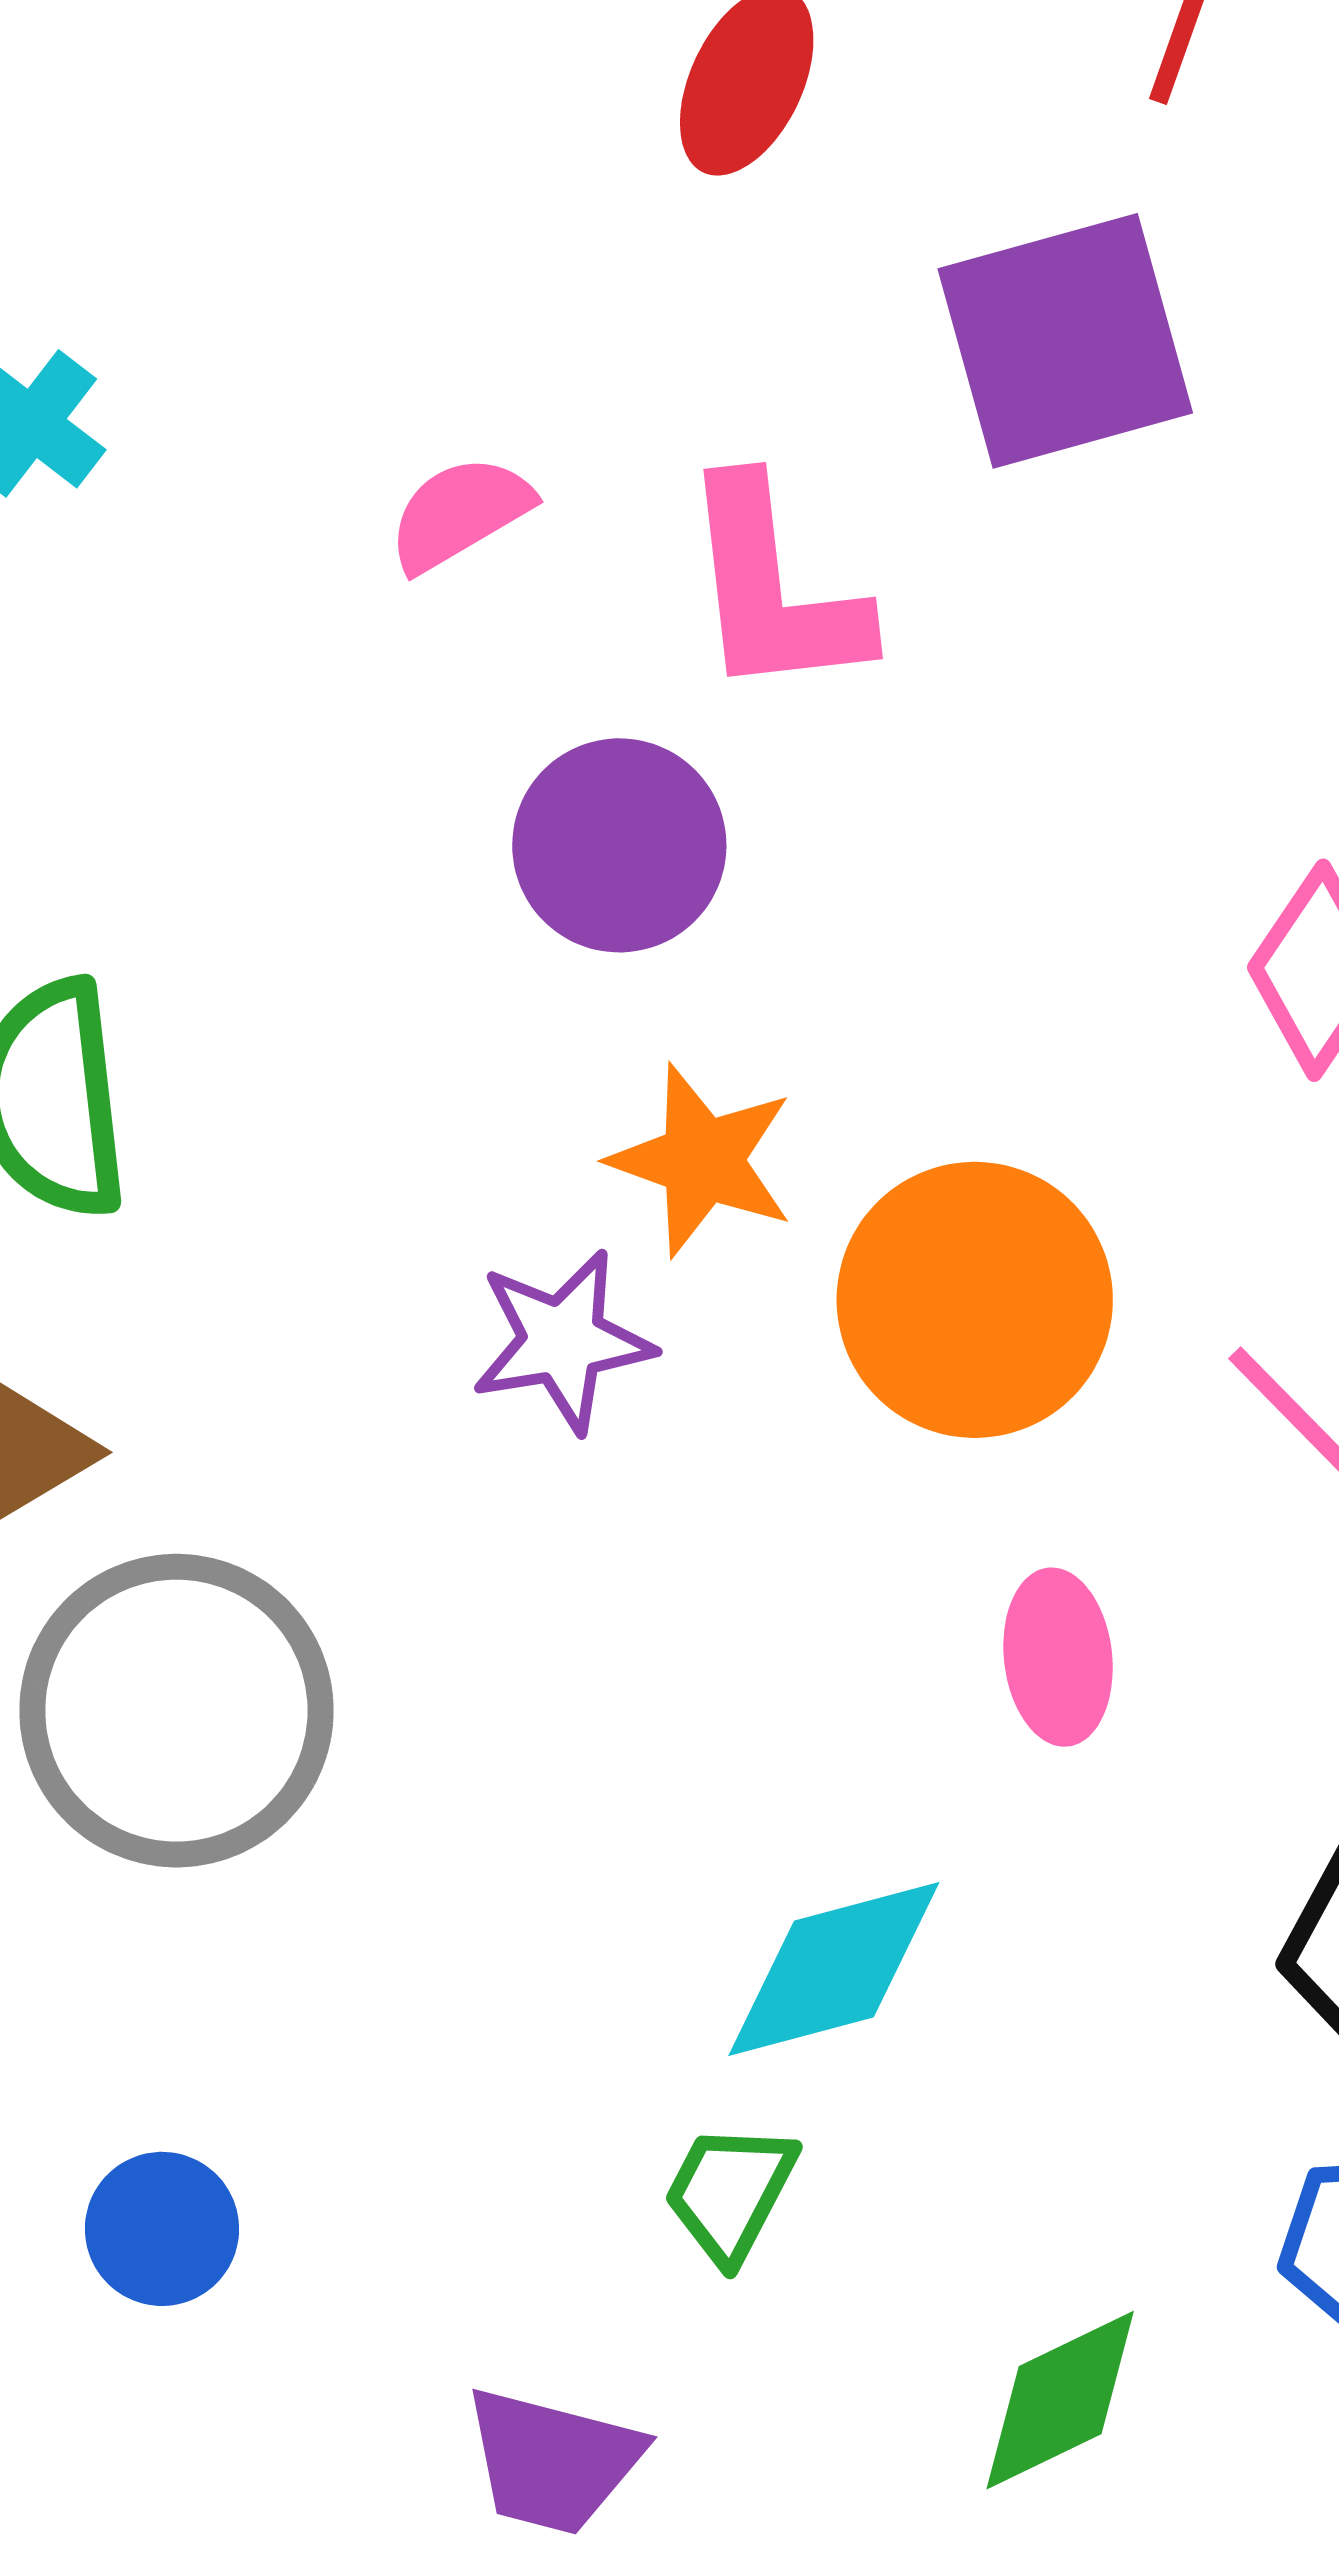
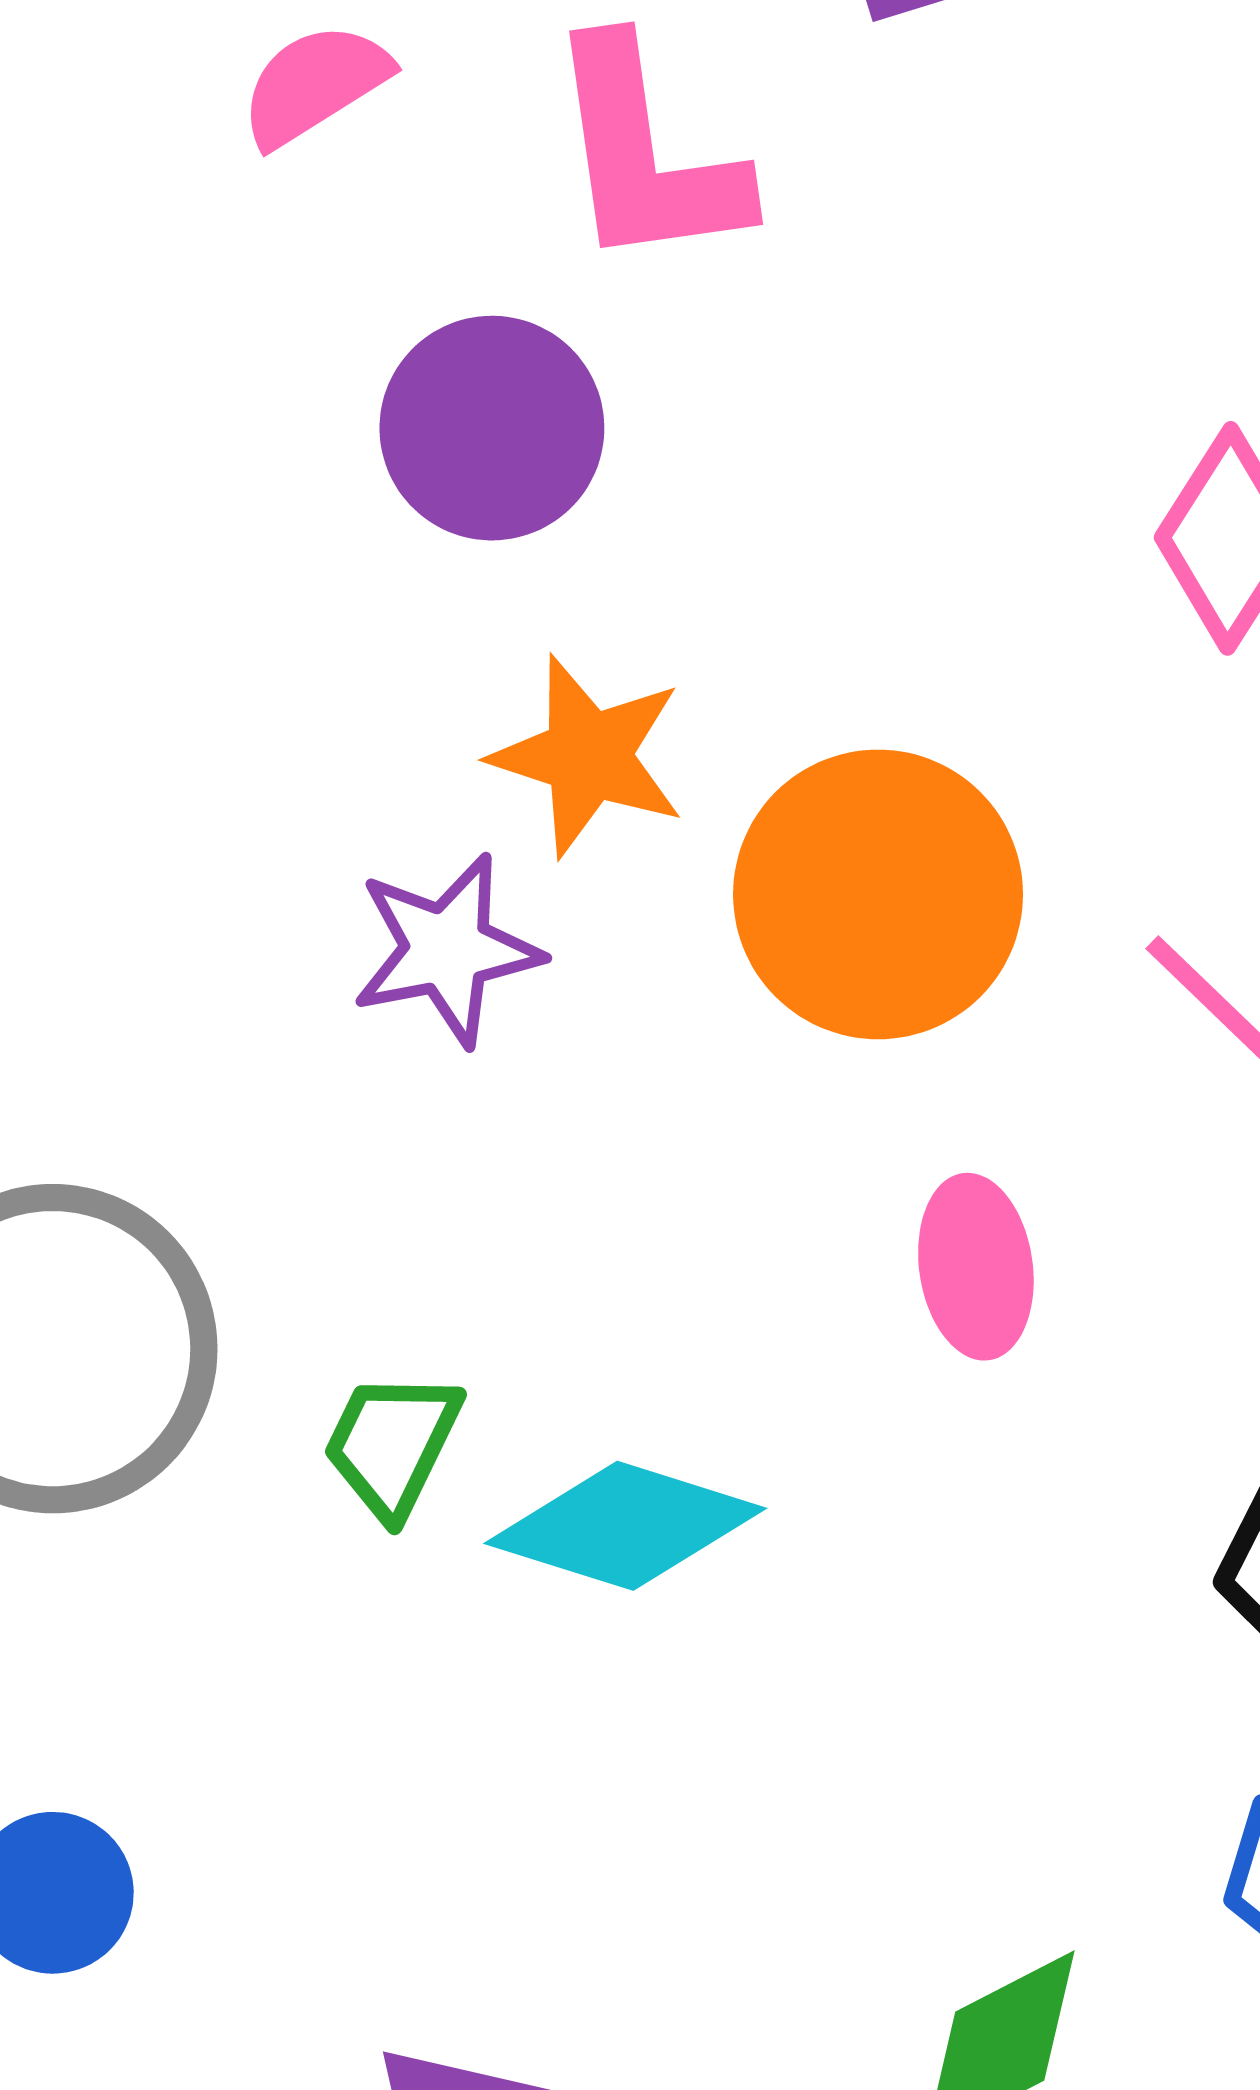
cyan diamond: (834, 1969) -> (625, 1526), moved, turned 34
green trapezoid: (730, 2192) -> (392, 1444), moved

